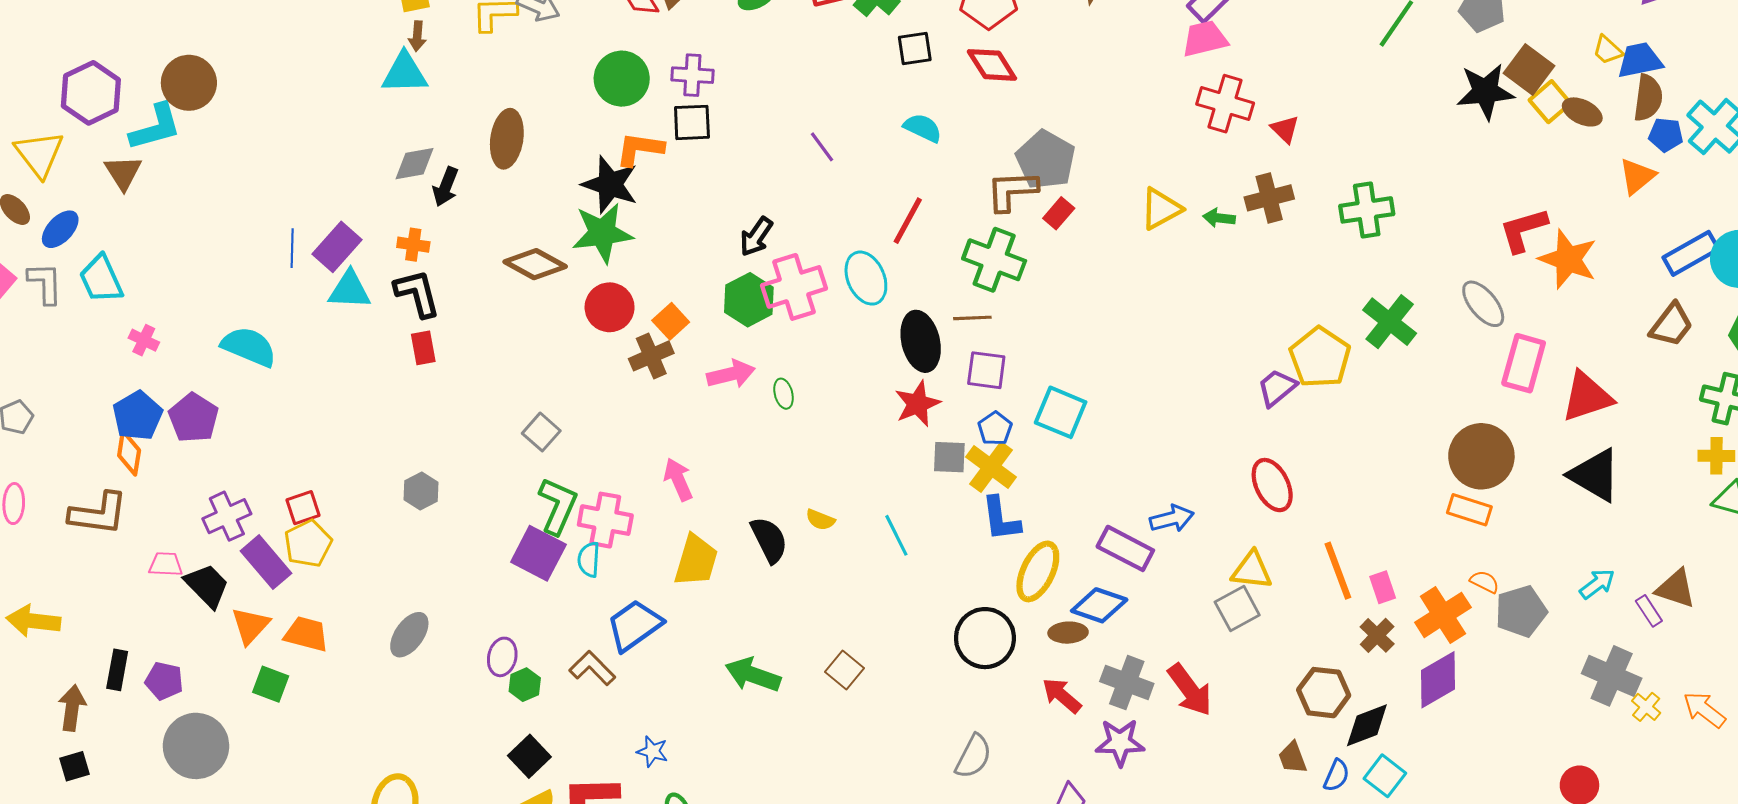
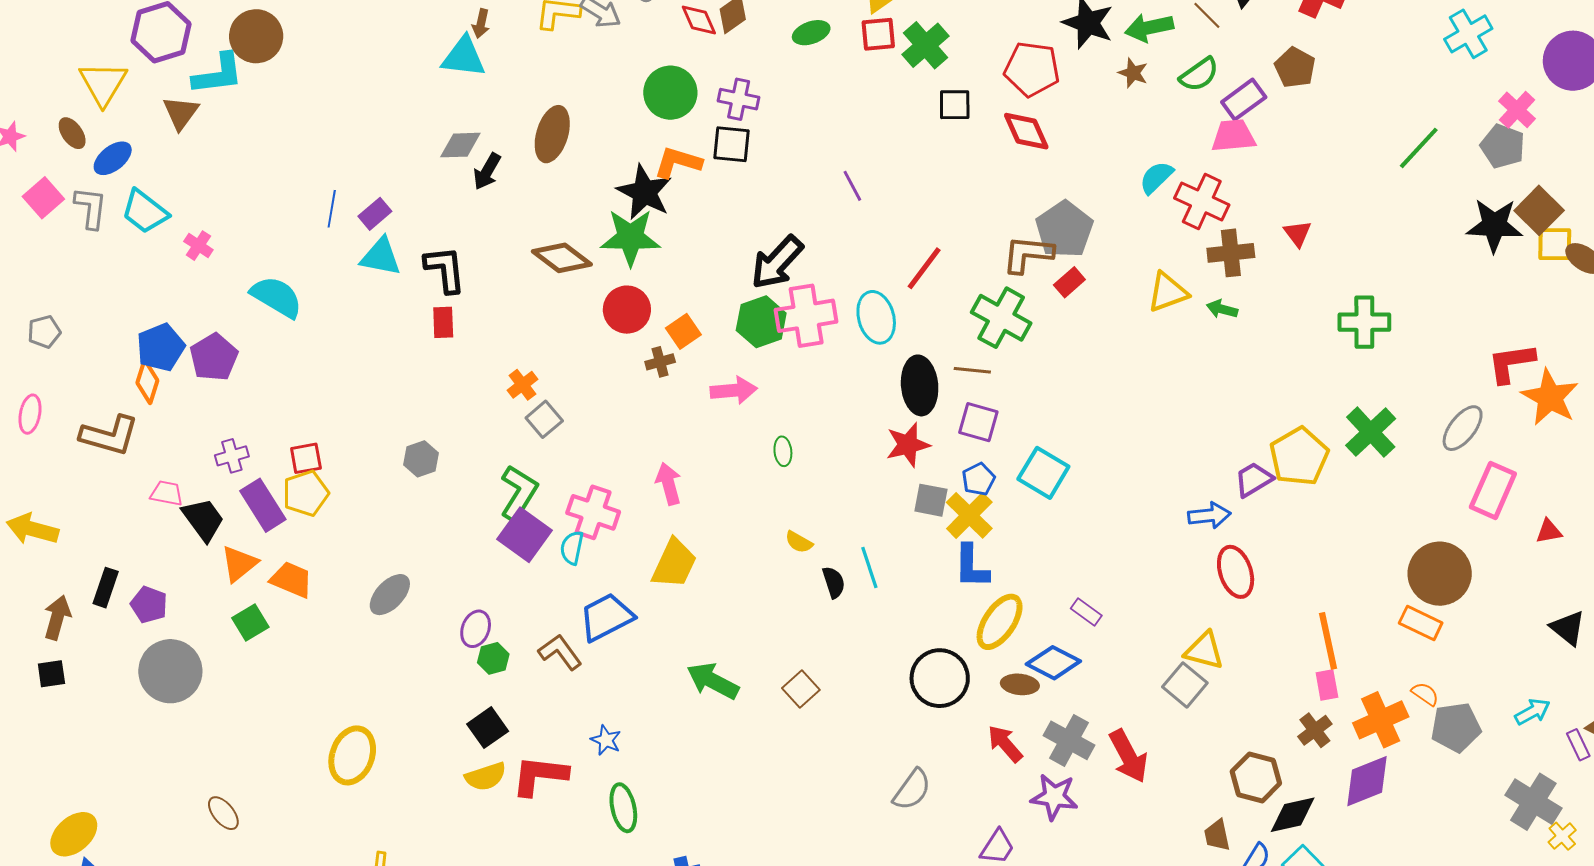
yellow square: (1550, 102) -> (1555, 244), turned 33
red cross: (1225, 104) -> (1202, 201), moved
cyan semicircle: (923, 128) -> (1156, 177), moved, turned -78
brown cross: (1269, 198) -> (1231, 253), moved
black arrow: (756, 237) -> (777, 262), size x1.5
orange cross: (413, 245) -> (522, 385), moved, turned 36
purple rectangle: (337, 247) -> (375, 214), size x0.7
cyan trapezoid: (101, 279) -> (145, 212), turned -36
gray ellipse: (1483, 304) -> (1463, 428), turned 69
pink cross: (144, 340) -> (198, 246), moved
brown cross: (651, 356) -> (660, 362), size x0.7
green ellipse: (784, 394) -> (783, 451), moved
red triangle: (1587, 397) -> (1549, 531), size x0.5
black triangle: (1595, 475) -> (1568, 628), moved, size x0.7
green L-shape: (558, 506) -> (519, 493), moved
purple cross: (227, 516) -> (232, 456), size x0.7
blue arrow: (1172, 519) -> (1209, 515), moved
black semicircle: (769, 540) -> (834, 582), moved, size x0.7
purple rectangle: (1125, 548) -> (1086, 612), size x0.6
orange line: (1338, 571) -> (1328, 641), moved
gray square: (1237, 608) -> (1185, 685), turned -30
green square: (271, 684) -> (250, 623), turned 30

